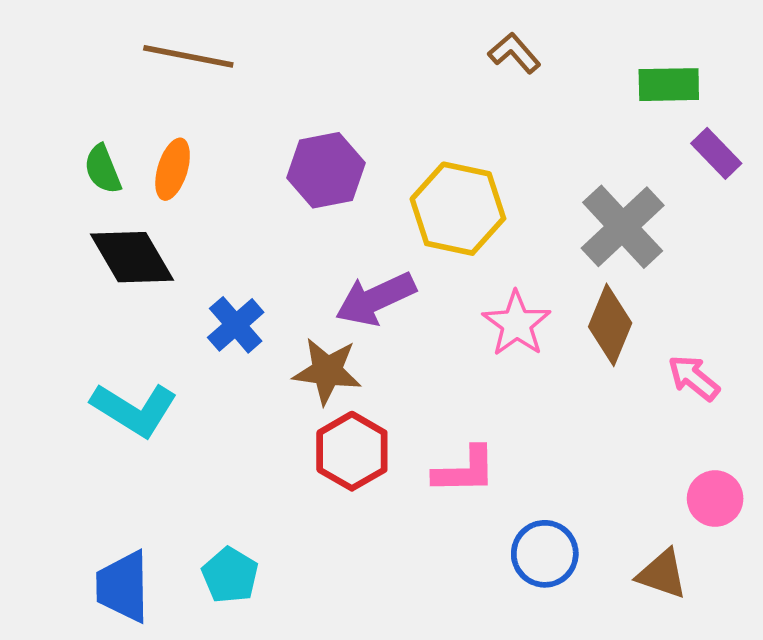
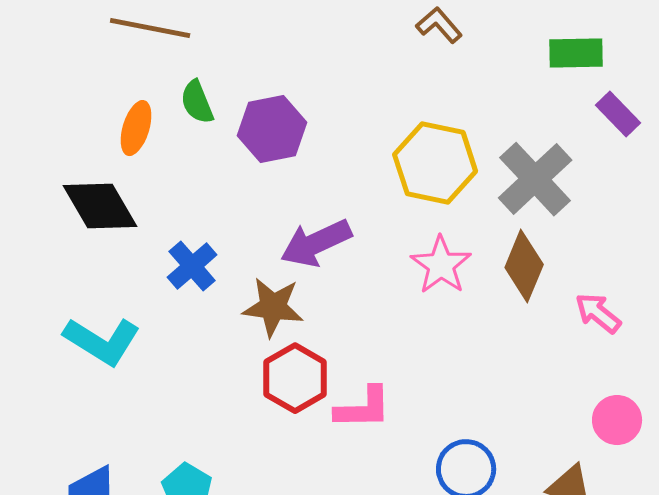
green semicircle: (103, 169) -> (197, 102), moved
yellow hexagon: (458, 209) -> (435, 163), moved
pink L-shape: (465, 470) -> (363, 408), moved

